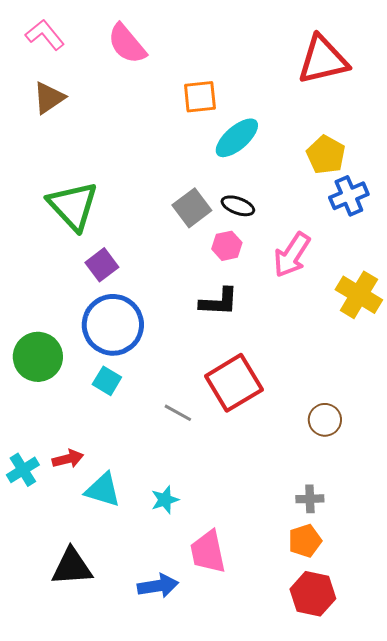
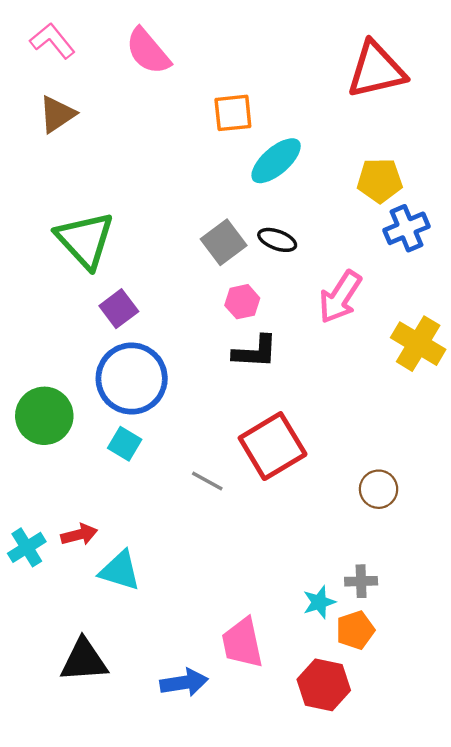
yellow pentagon: (326, 155) -> (380, 181), turned -30
pink hexagon: (227, 246) -> (242, 302), moved
cyan star: (165, 500) -> (319, 602), moved
red hexagon: (313, 594) -> (324, 685), moved

